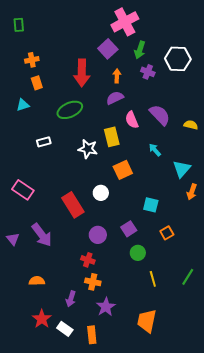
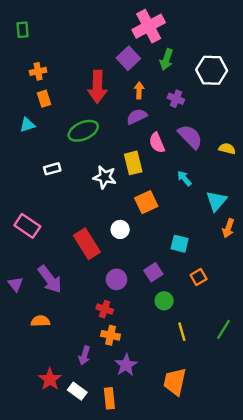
purple cross: (148, 72) -> (176, 99), moved
orange semicircle: (37, 281) -> (40, 321), moved

